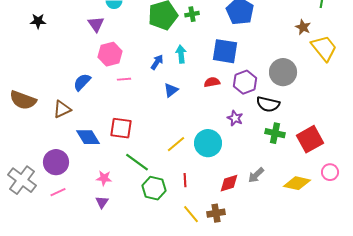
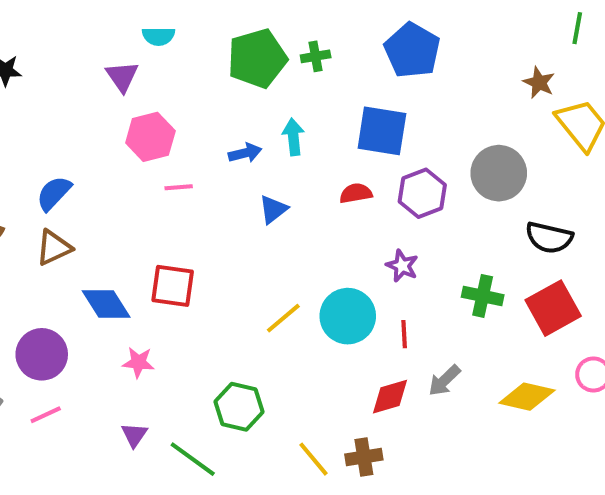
blue arrow: (157, 62) -> (245, 153), turned 42
blue semicircle: (82, 82) -> (54, 193), moved
black semicircle: (268, 104) -> (549, 238), moved
green line: (137, 162) -> (193, 459), moved
pink star: (104, 178) -> (138, 362), moved
red line: (185, 180) -> (404, 334), moved

